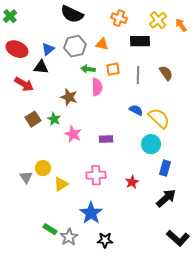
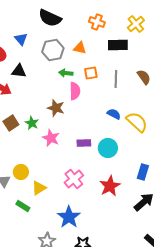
blue triangle: (48, 49) -> (21, 39), moved, turned -32
brown star: (69, 97) -> (56, 108), moved
cyan circle: (151, 144) -> (108, 148), moved
pink cross: (96, 175) -> (74, 179), turned -36
red star: (132, 182) -> (110, 186), size x1.5
green rectangle: (50, 229) -> (23, 206), moved

